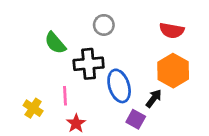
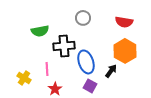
gray circle: (104, 25) -> (83, 18), moved
green semicircle: (55, 43) -> (40, 31), turned -60
purple square: (136, 119) -> (90, 86), moved

